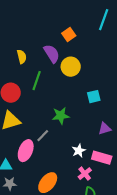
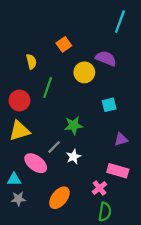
orange square: (69, 35) -> (64, 44), moved
purple semicircle: (52, 54) -> (106, 58), moved, turned -36
pink ellipse: (26, 151) -> (36, 163), turned -75
white star: (79, 151) -> (73, 157), moved

